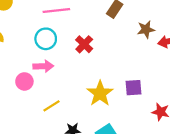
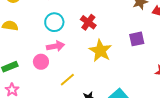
purple square: (133, 88) -> (137, 39), moved
yellow star: (100, 93) -> (100, 51), moved

